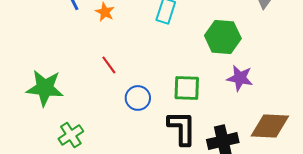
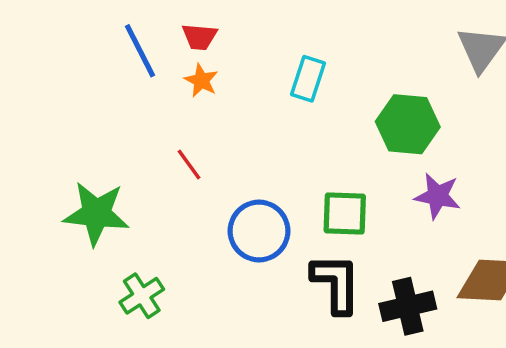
red line: (109, 65) -> (189, 164), moved
blue circle: (138, 98) -> (259, 231), size x1.4

